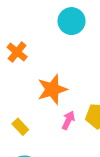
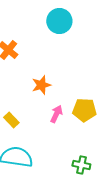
orange star: (52, 89) -> (41, 85), size x0.7

